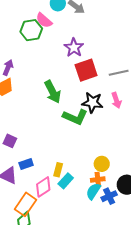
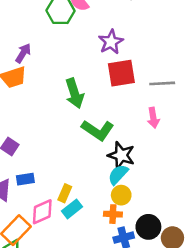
black star: (92, 103) -> (121, 155), moved
cyan semicircle: (93, 191) -> (118, 174), moved

